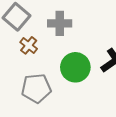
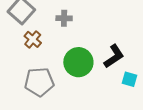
gray cross: (60, 23) -> (64, 18), size x0.7

